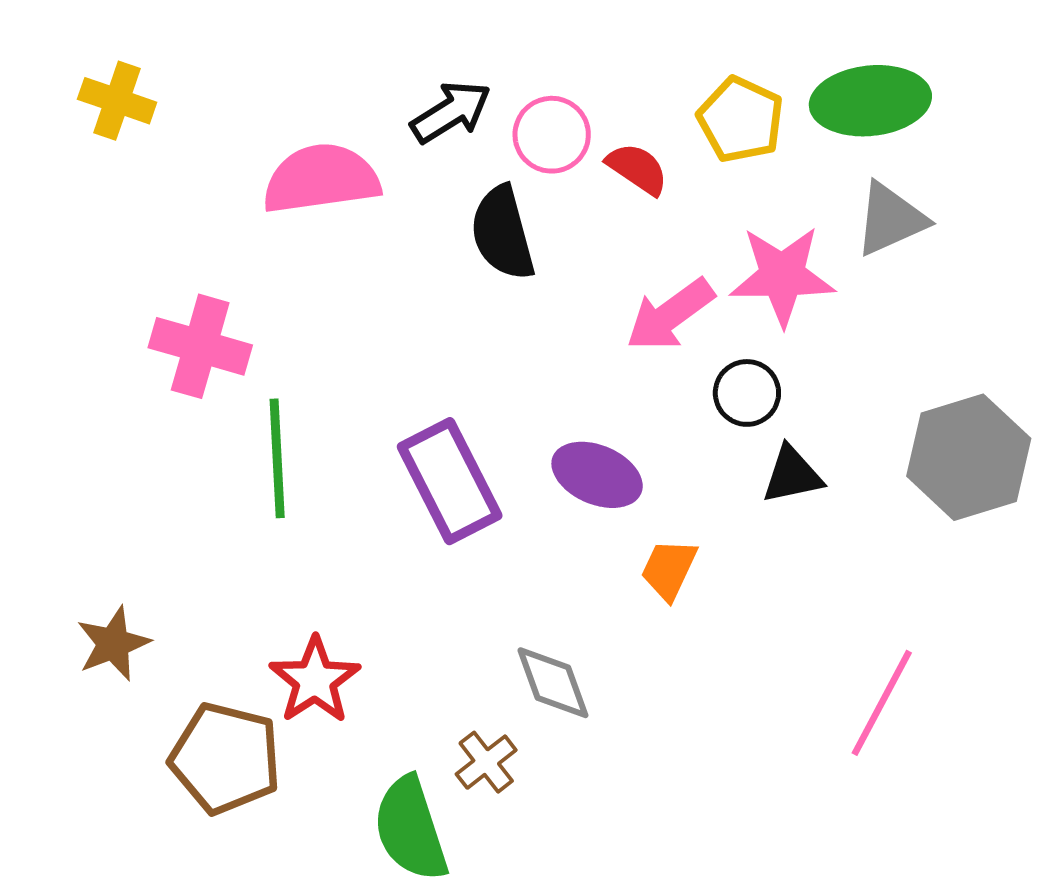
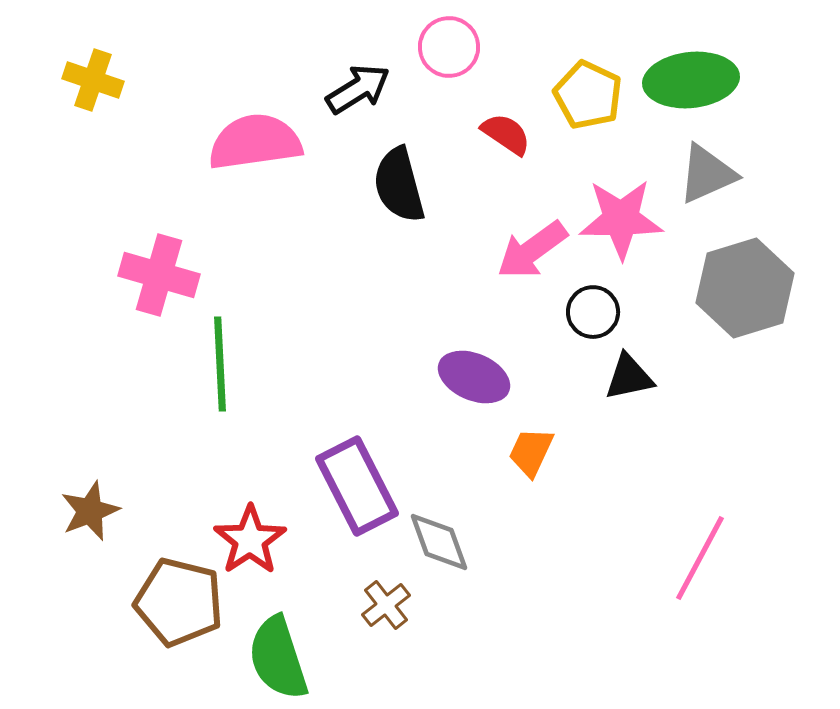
pink circle: (552, 135) -> (449, 47), moved
gray hexagon: (969, 457) -> (745, 288), moved
purple rectangle: (450, 481) -> (357, 486), moved
green semicircle: (411, 829) -> (278, 658), moved

